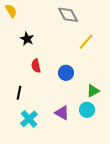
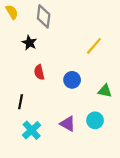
gray diamond: (68, 15) -> (44, 16), moved, turned 35
green triangle: (93, 91) -> (105, 91), moved, turned 40

